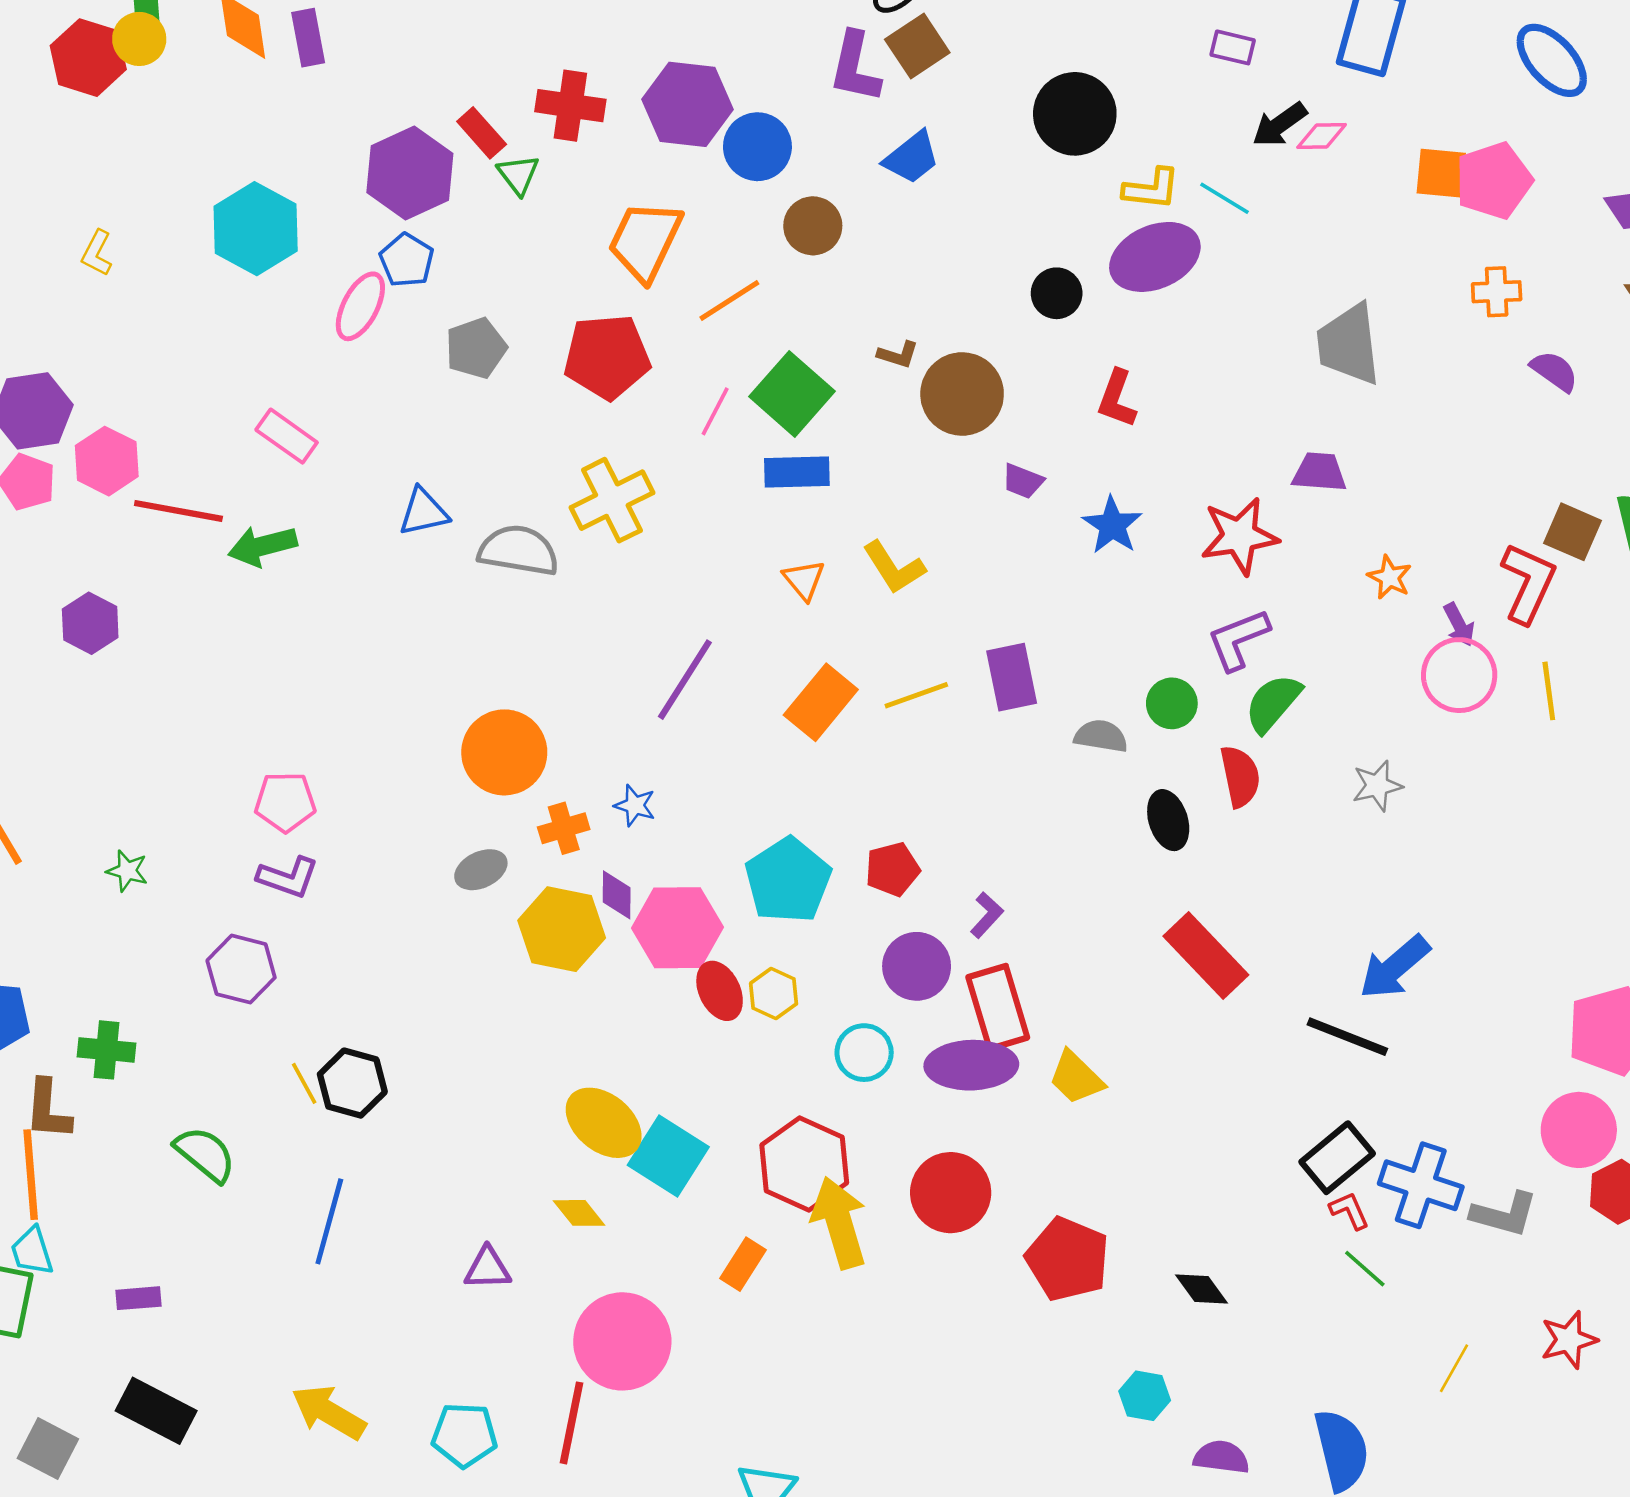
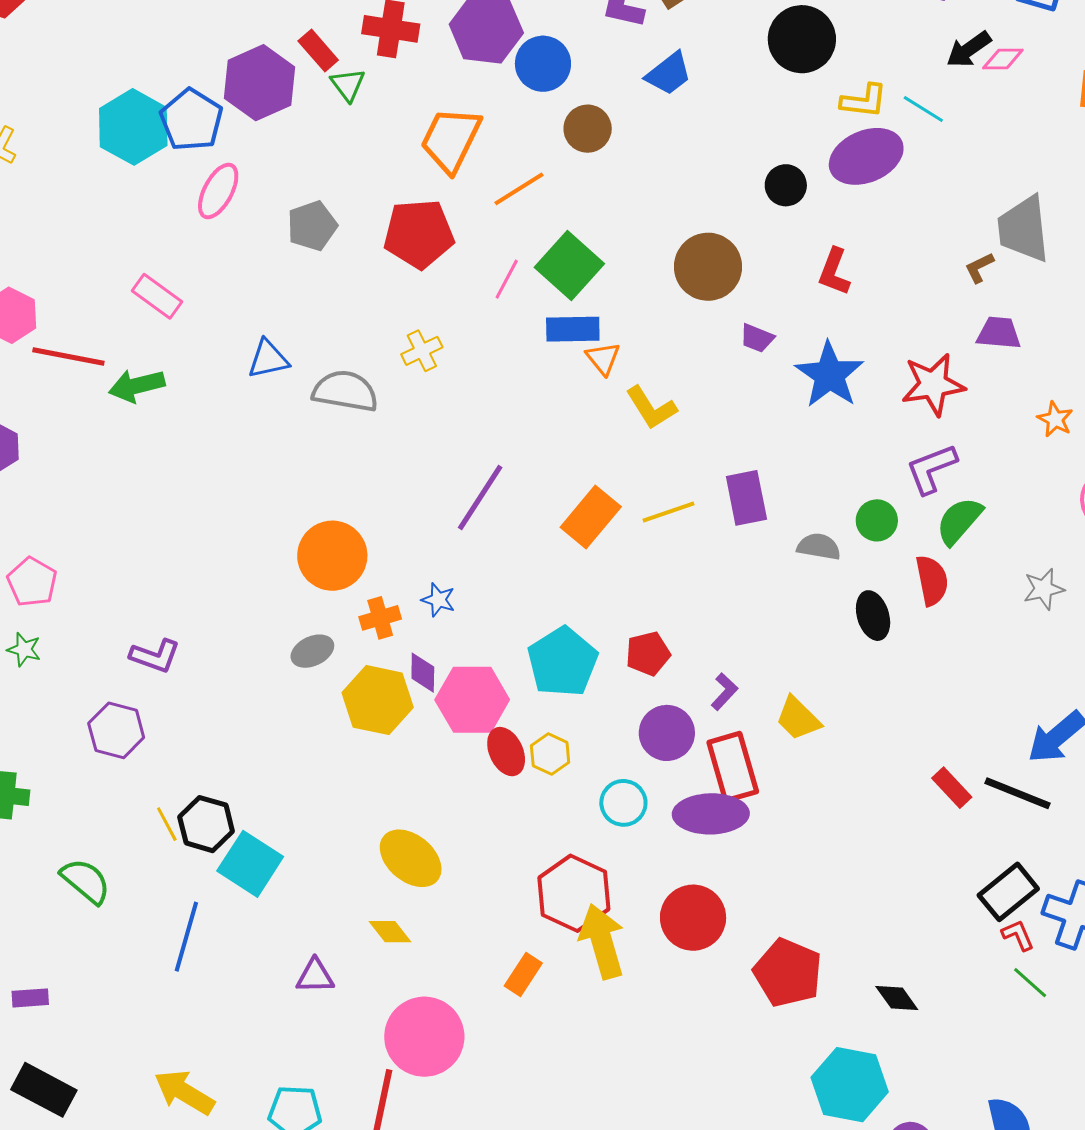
blue pentagon: (407, 260) -> (191, 120), moved, size x1.4
brown L-shape: (898, 355) -> (979, 268), moved, turned 136
yellow cross: (612, 500) -> (422, 351), size x0.6
blue star: (1112, 525) -> (830, 375), size x1.4
orange triangle: (804, 580) -> (603, 358), moved
pink pentagon: (285, 802) -> (32, 582), moved, turned 30
red rectangle: (1206, 956) -> (952, 788), moved, size x0.6
yellow trapezoid: (1076, 1078) -> (798, 718), moved
cyan square: (668, 1156) -> (250, 864), moved
cyan hexagon: (1145, 1396) -> (850, 1085), size x1.8

